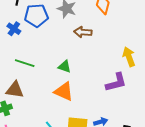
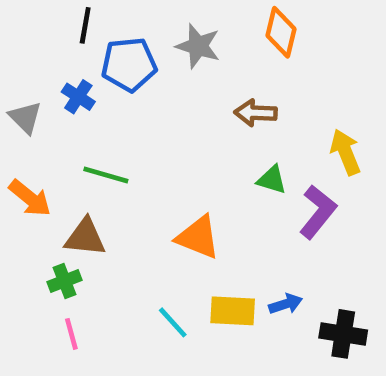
brown arrow: (83, 32) -> (256, 113), moved
green triangle: (65, 67) -> (272, 180), moved
purple L-shape: (116, 82) -> (318, 212), turned -35

